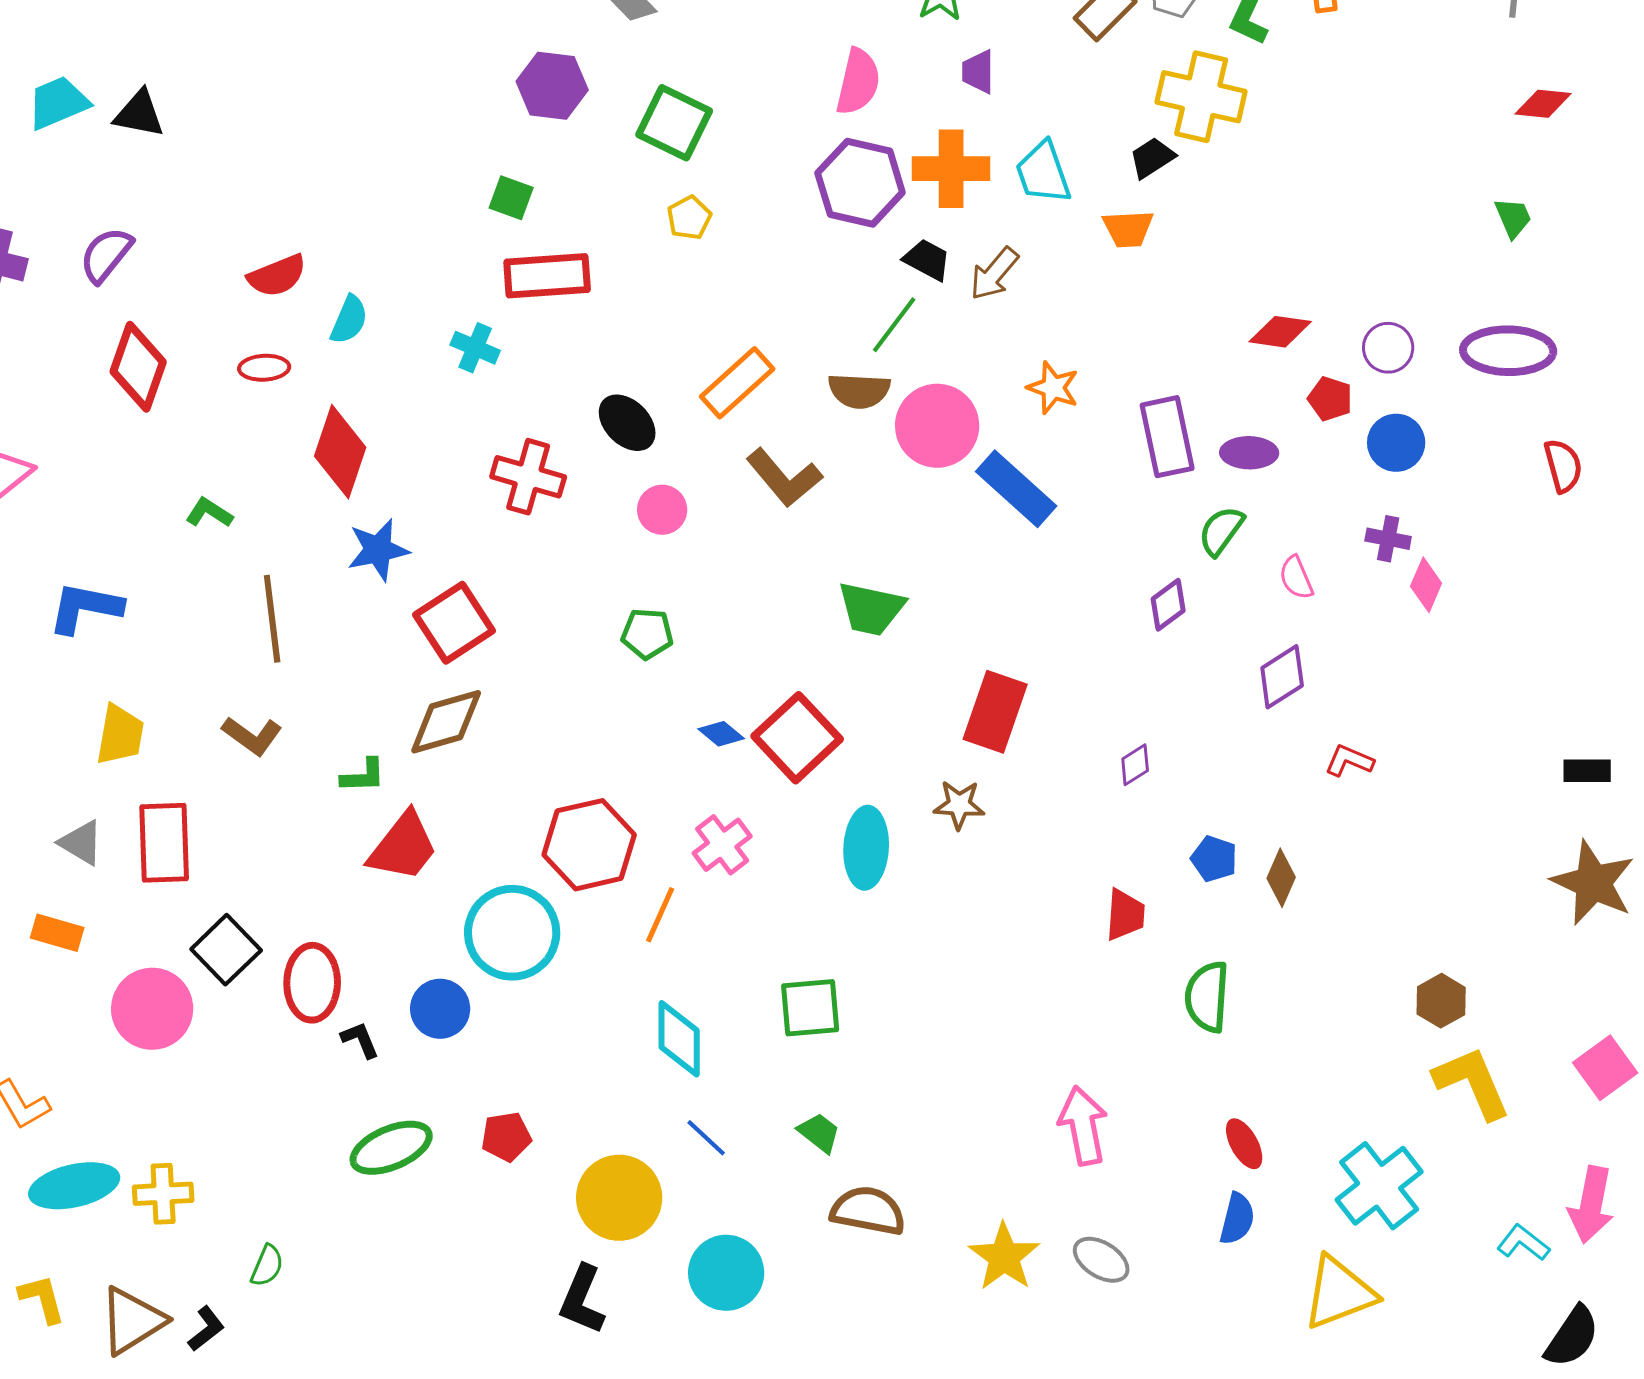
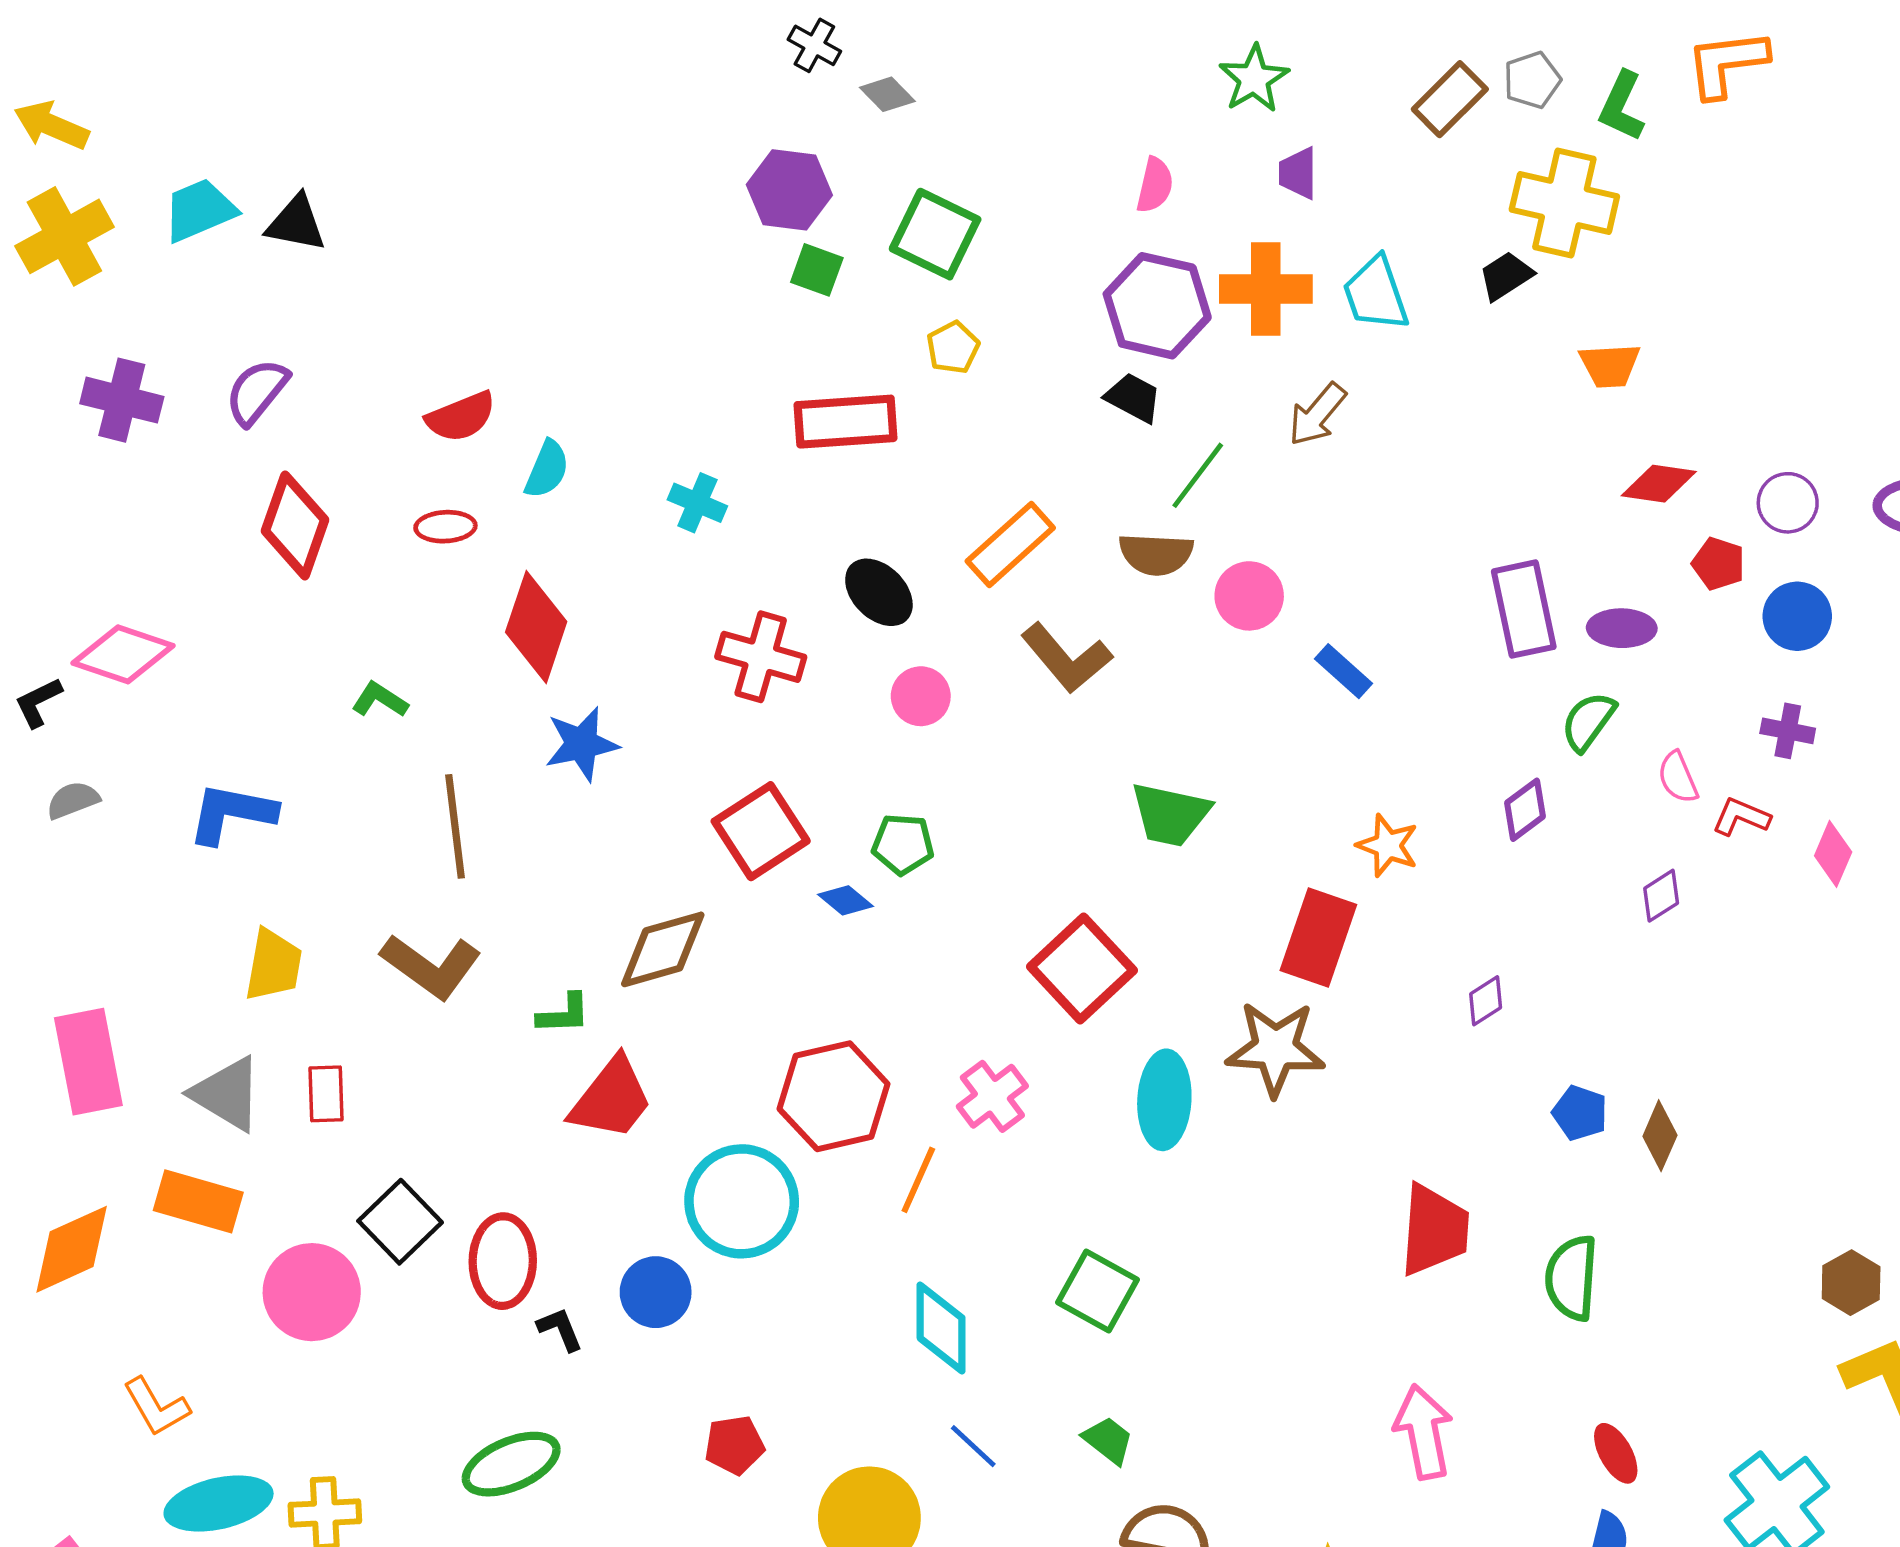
pink semicircle: (858, 82) -> (1155, 185), size x0.7
green square: (511, 198) -> (817, 270), moved
orange trapezoid: (1128, 229) -> (1610, 365), moved
black trapezoid: (927, 260) -> (1133, 398), moved
red rectangle: (547, 276) -> (845, 422), moved
orange star: (1053, 388) -> (1388, 845), moved
pink circle: (937, 426) -> (1249, 596), size x0.7
blue rectangle: (1016, 489) -> (1343, 671), size x0.6
pink diamond: (1426, 585) -> (1833, 854), moved
red square: (454, 623) -> (761, 831), moved
purple diamond: (1282, 677) -> (1661, 896), size x0.7
blue diamond: (721, 734) -> (845, 900), moved
brown L-shape: (252, 736) -> (431, 966), size x1.4
red L-shape: (1349, 761) -> (1741, 817), moved
brown star: (959, 805) -> (1275, 1049), size x1.6
gray triangle: (81, 843) -> (227, 1094), size x1.4
red rectangle: (164, 843) -> (326, 1094), size x0.6
red trapezoid: (1125, 915) -> (1434, 1230), moved, size x1.5
orange rectangle: (57, 933) -> (198, 1201), size x1.4
green square: (810, 1008) -> (1097, 1291), turned 34
green ellipse: (391, 1148) -> (511, 1464), moved

